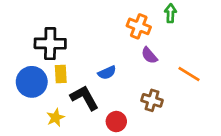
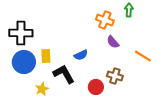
black cross: (50, 44) -> (21, 33), moved
red circle: (116, 122) -> (96, 87), moved

